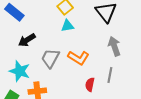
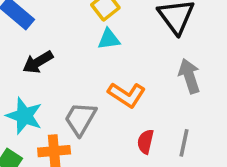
gray trapezoid: (50, 58) -> (80, 119), moved
gray line: (110, 75) -> (184, 143), moved

